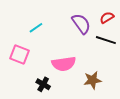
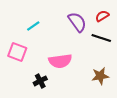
brown star: (92, 80) -> (100, 76), moved
black cross: (43, 84) -> (40, 81), turned 32

